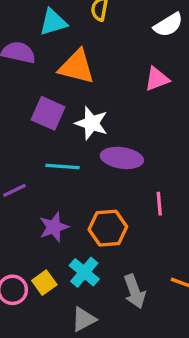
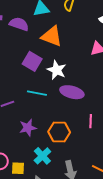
yellow square: (44, 283) -> (18, 168), moved, turned 32

